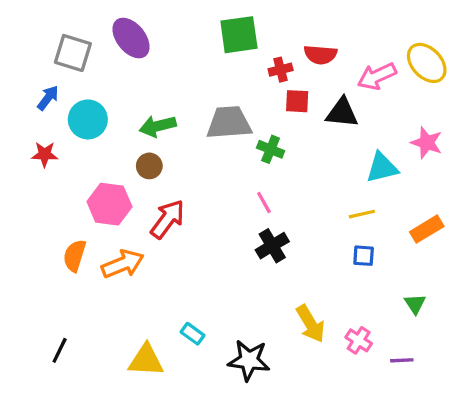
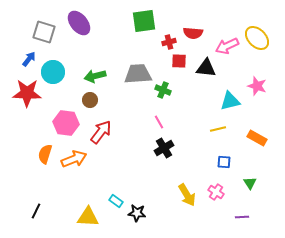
red star: (45, 154) -> (27, 93), size x1.8
orange rectangle: (427, 229) -> (257, 138), turned 60
blue square: (364, 256) -> (224, 162), moved
pink cross: (359, 340) -> (216, 192), moved
black star: (249, 360) -> (137, 213), moved, size x0.7

